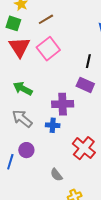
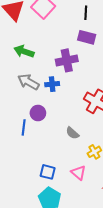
blue cross: (53, 125) -> (52, 84), moved

